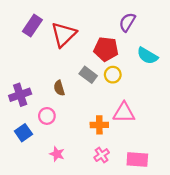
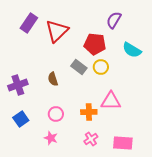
pink circle: (47, 116) -> (56, 114), moved

